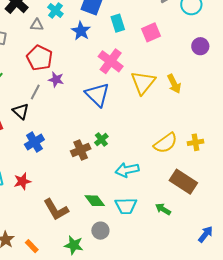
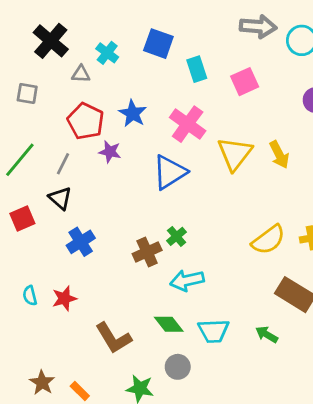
blue star: (81, 31) -> (133, 113), moved
gray line: (35, 92) -> (63, 164), moved
blue triangle: (97, 95) -> (170, 172), turned 44
cyan arrow: (127, 170) -> (187, 280), moved

